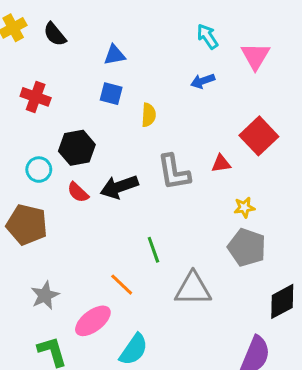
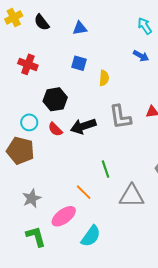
blue triangle: (115, 55) -> (80, 28), moved
blue arrow: (203, 81) -> (141, 56), turned -133
cyan circle: (39, 170) -> (29, 122), moved

